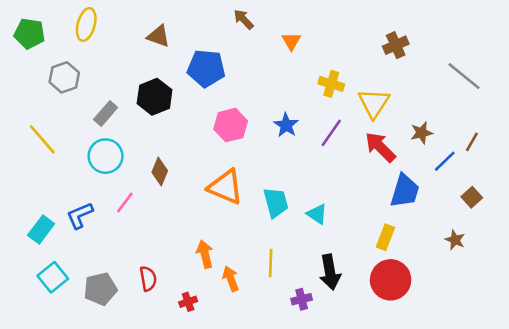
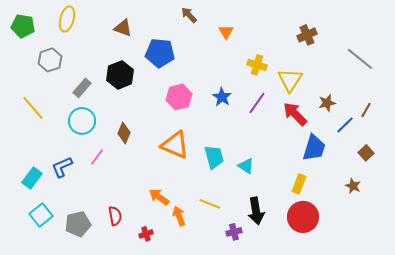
orange arrow: (205, 254) -> (159, 197), turned -40
yellow line: (271, 263) -> (210, 204), turned -70

